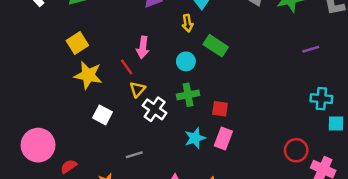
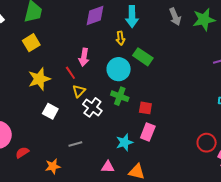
yellow square: (77, 43) -> (31, 43), moved
cyan circle: (186, 61) -> (119, 69), size x1.5
yellow star: (88, 75) -> (39, 79), turned -30
green cross: (188, 95) -> (120, 96), turned 30
cyan star: (195, 138) -> (124, 142), moved

